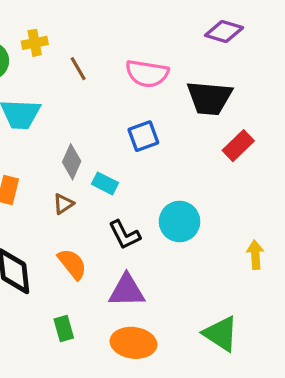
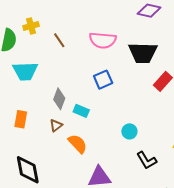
cyan circle: (180, 221) -> (129, 131), size x0.6
black L-shape: (125, 235) -> (147, 160), moved
orange semicircle: (72, 264) -> (78, 144), moved

